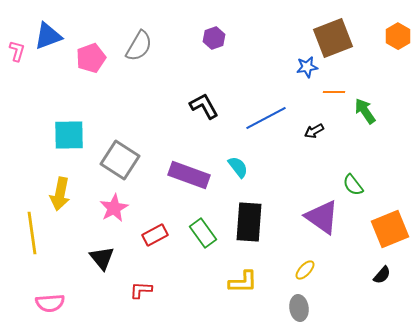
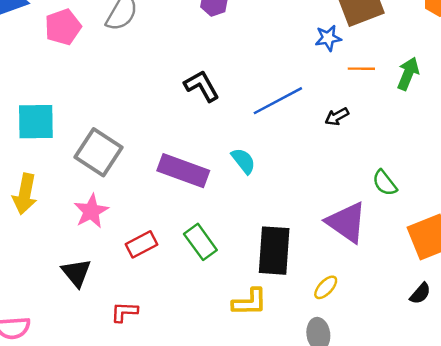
green arrow: (365, 111) -> (408, 74), moved, turned 56
black rectangle: (249, 222) -> (274, 251), moved

